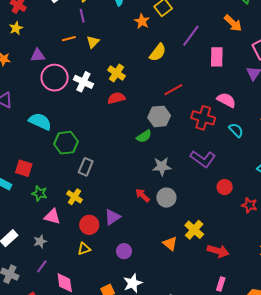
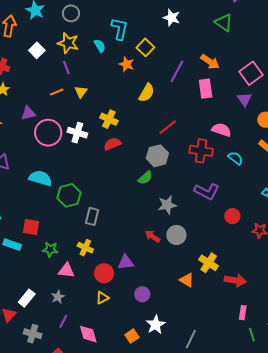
orange arrow: (233, 23) -> (210, 62), moved
purple triangle: (112, 217) -> (126, 262), turned 36

